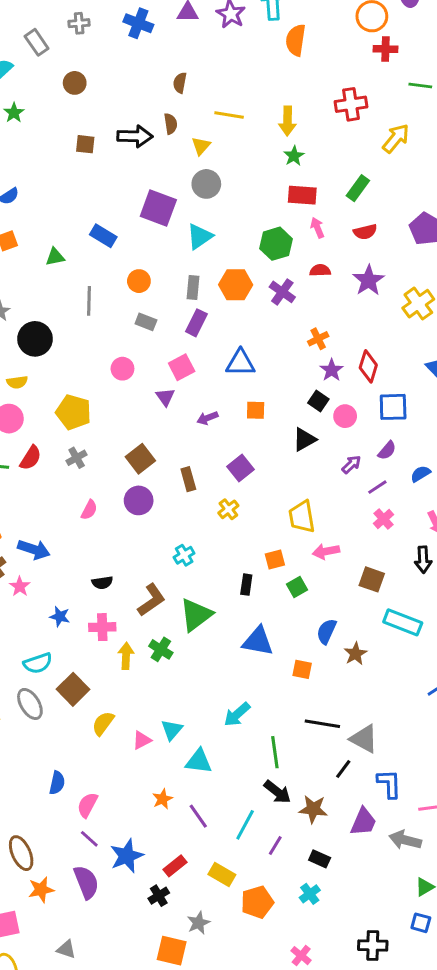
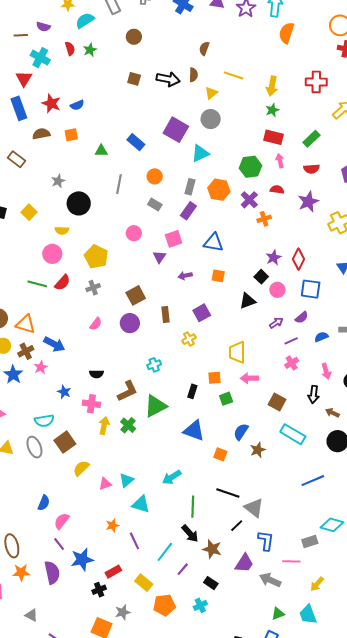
orange cross: (318, 339) -> (264, 219), moved

